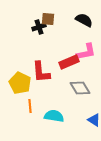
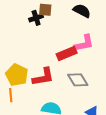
red L-shape: (41, 72) -> (43, 77), moved, turned -95
orange line: (30, 106) -> (11, 95), moved

